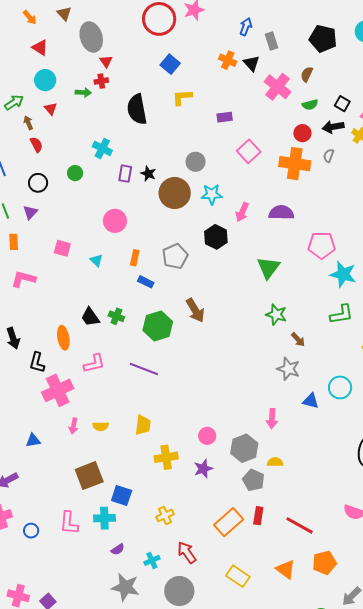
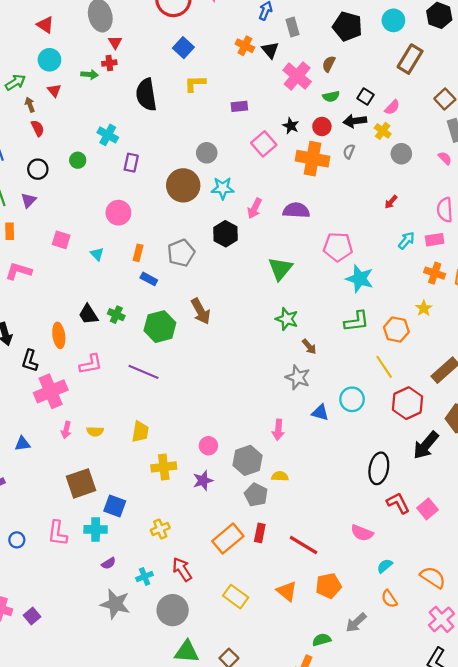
black star: (148, 174) -> (291, 126), moved

